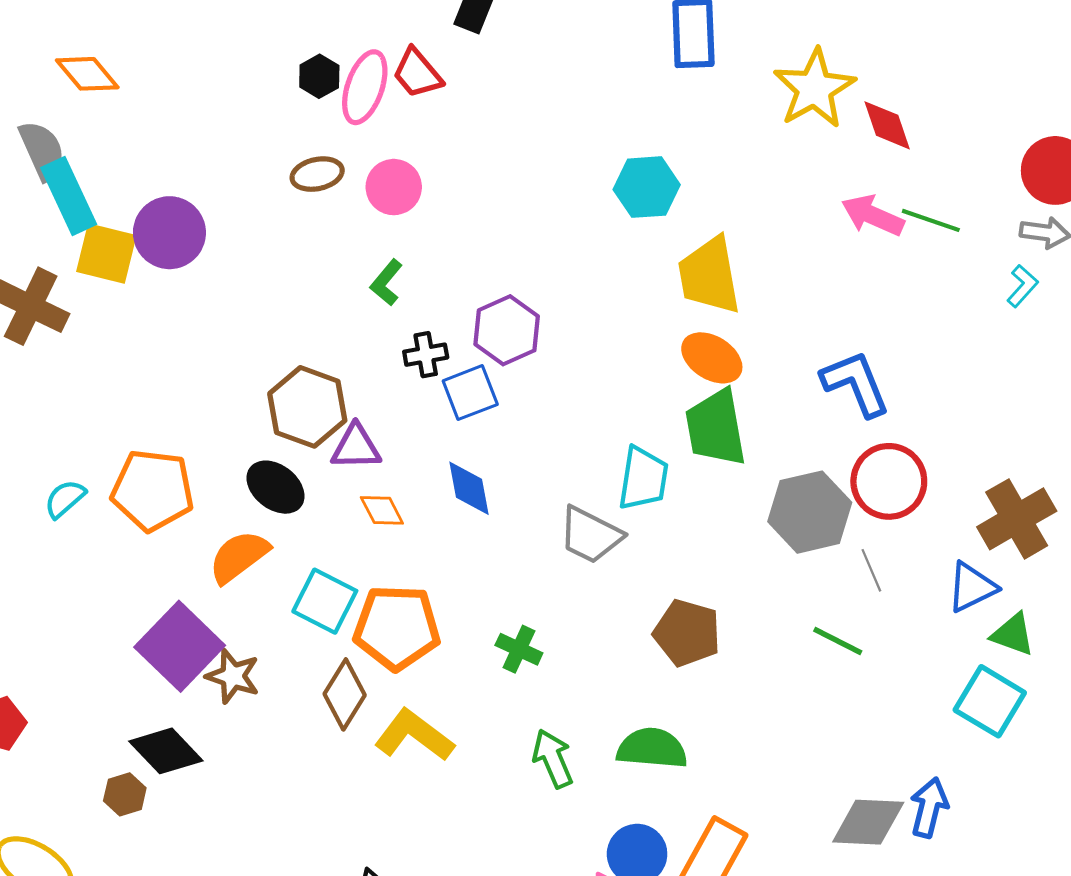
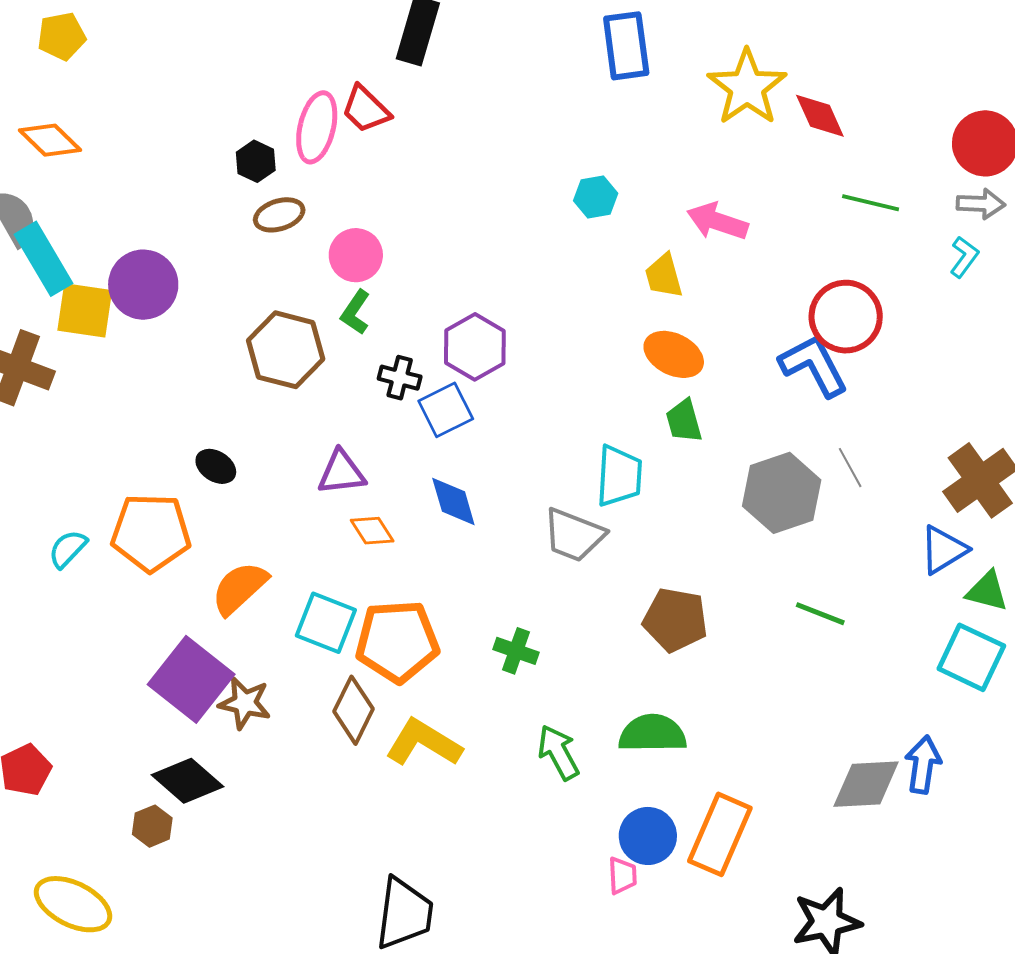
black hexagon: (319, 76) -> (256, 161), moved
pink circle: (394, 187) -> (356, 255), moved
cyan hexagon: (647, 187) -> (596, 197), size x0.7
pink arrow: (873, 215) -> (717, 221), moved
yellow trapezoid: (709, 276) -> (664, 276), size x0.6
black cross: (426, 355) -> (400, 378), turned 30
brown hexagon: (307, 407) -> (286, 350), moved
green trapezoid: (716, 428) -> (684, 421), size x0.6
red circle: (889, 481) -> (846, 317), moved
black ellipse: (276, 487) -> (216, 466), moved, size x0.7
gray line: (871, 570) -> (850, 468), moved

